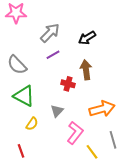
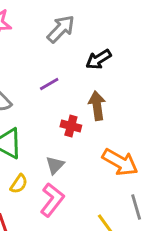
gray arrow: (50, 33) -> (61, 29), moved
orange arrow: (102, 109) -> (120, 162), turned 45
pink L-shape: (75, 133) -> (52, 200), moved

